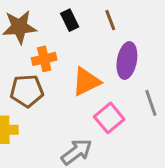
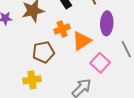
orange cross: (44, 59) -> (62, 29), moved

